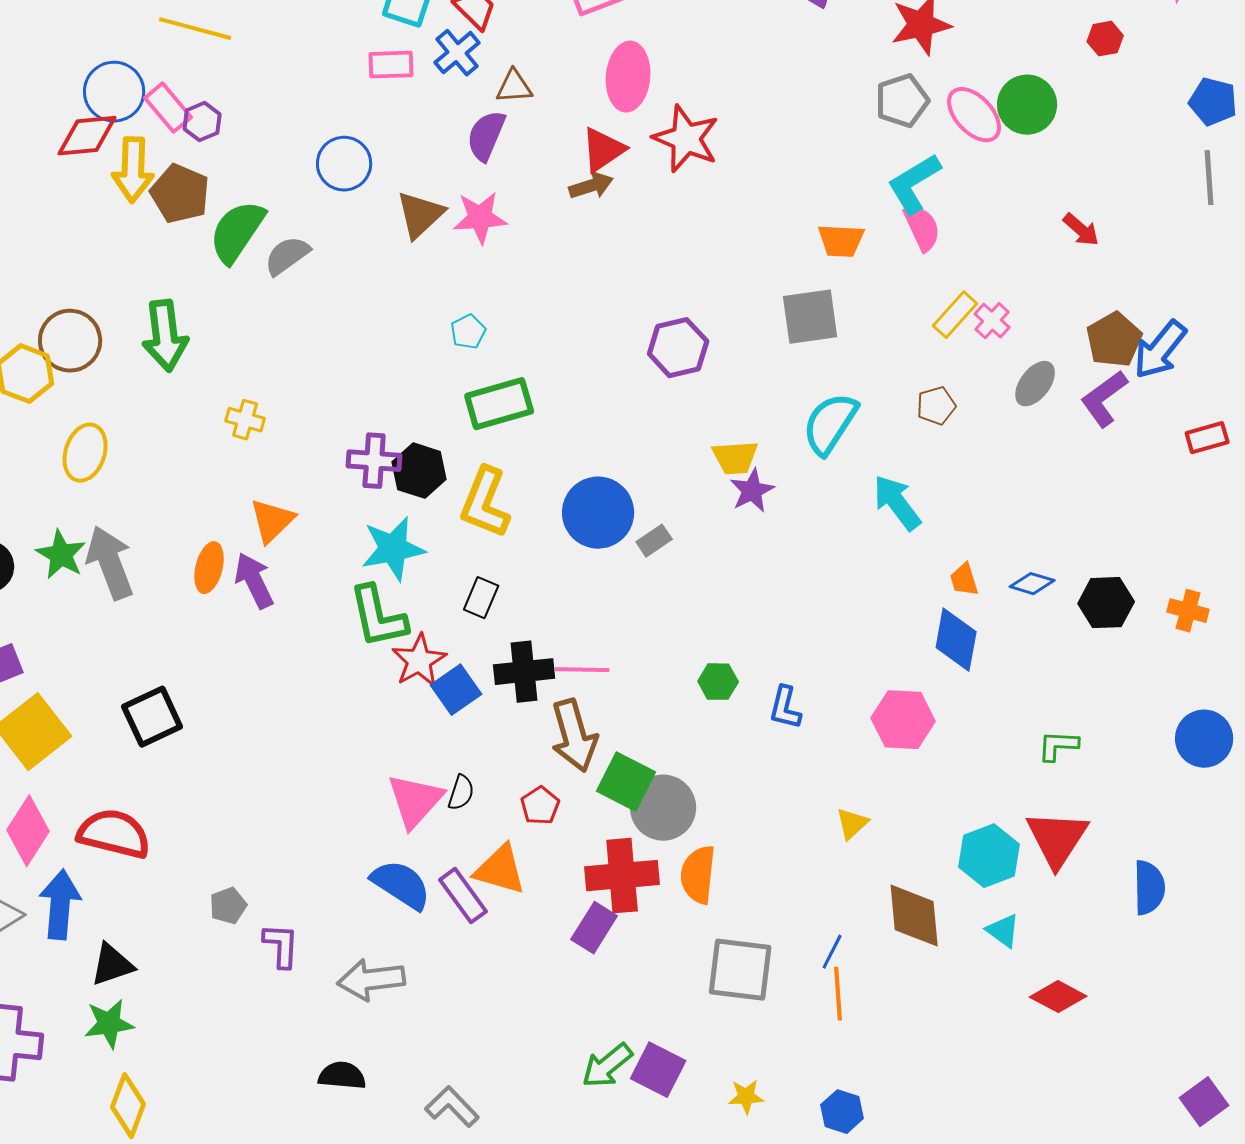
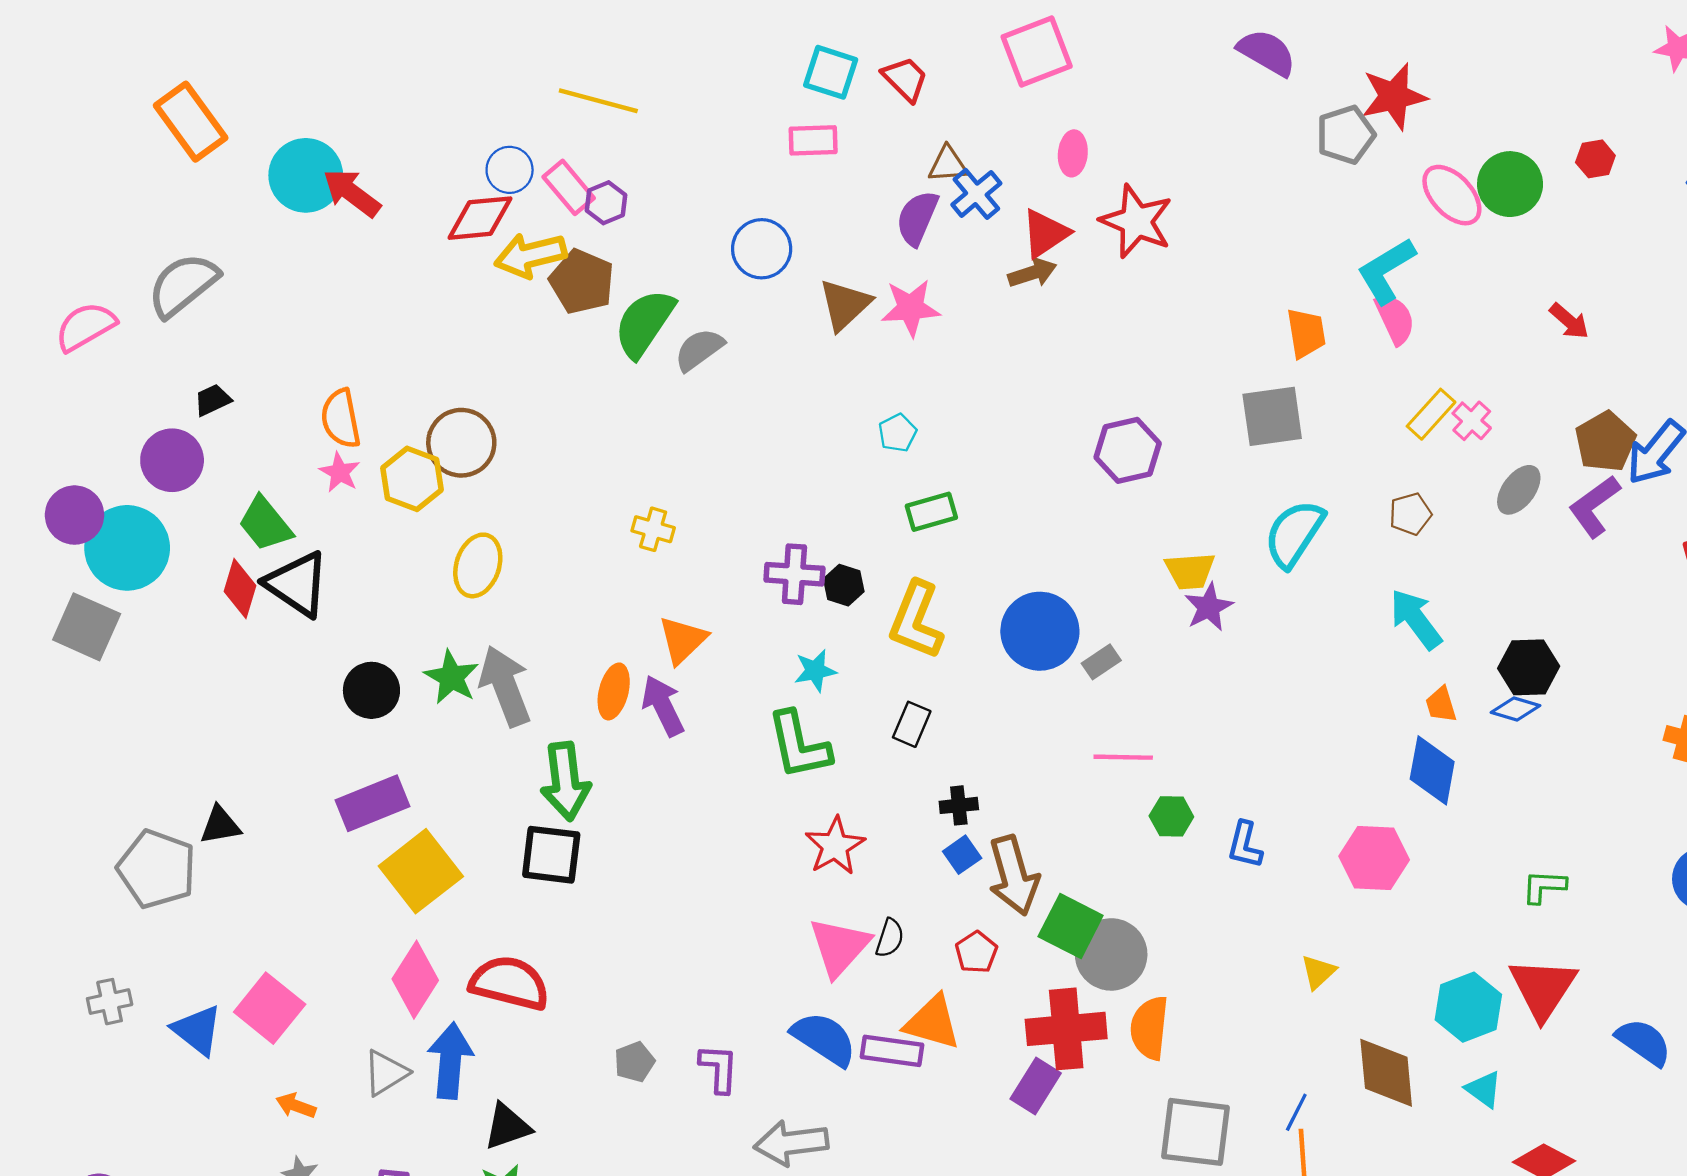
red hexagon: (1105, 39) -> (1595, 159), moved
blue cross: (457, 53) -> (976, 194), moved
pink ellipse: (628, 77) -> (1073, 153), size x0.6
blue circle: (114, 92) -> (510, 170), size x0.7
gray pentagon: (902, 101) -> (1346, 135), moved
yellow arrow: (133, 170) -> (530, 255), turned 74
orange trapezoid: (841, 241) -> (1306, 333), turned -102
green arrow: (165, 336) -> (565, 781), moved
green rectangle: (499, 404) -> (931, 512), size x0.7
black hexagon: (419, 471) -> (844, 585), size x0.7
cyan arrow: (897, 503) -> (1416, 619), moved
cyan star: (393, 549) -> (815, 671), size x0.6
black hexagon: (1106, 603) -> (1529, 667), moved
red star: (419, 661) -> (835, 846), moved
pink line: (582, 670) -> (1123, 757), moved
black cross: (524, 672) -> (959, 805), size x0.6
blue square: (456, 690) -> (962, 855), moved, size x0.7
black square: (152, 717) -> (551, 855), turned 32
blue semicircle: (1149, 888) -> (1644, 1042), turned -54
purple rectangle: (463, 896) -> (892, 1051), turned -46
purple L-shape: (281, 946) -> (719, 1068), moved

